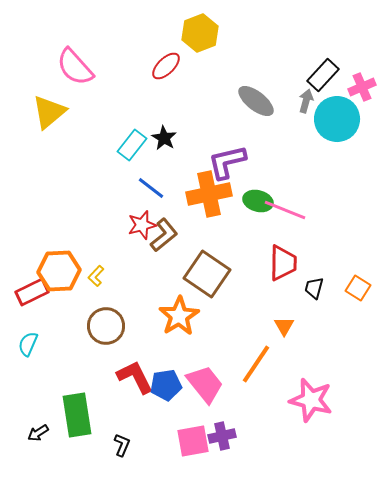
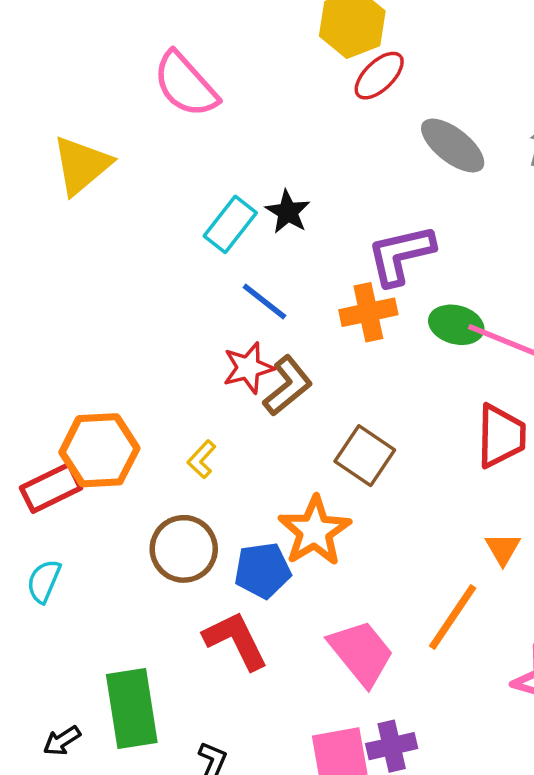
red ellipse: (166, 66) -> (379, 76), moved
pink semicircle: (75, 67) -> (186, 85), moved
orange cross: (209, 194) -> (368, 312), size x0.7
brown square: (207, 274) -> (365, 456), size x0.7
yellow L-shape: (96, 276) -> (202, 459), moved
blue pentagon: (166, 385) -> (263, 570), moved

